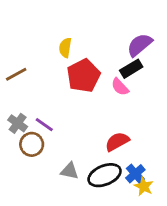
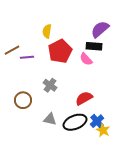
black rectangle: (131, 69) -> (94, 46), turned 35
gray cross: (18, 123) -> (50, 85), moved
purple line: (44, 125) -> (27, 57), moved, turned -40

